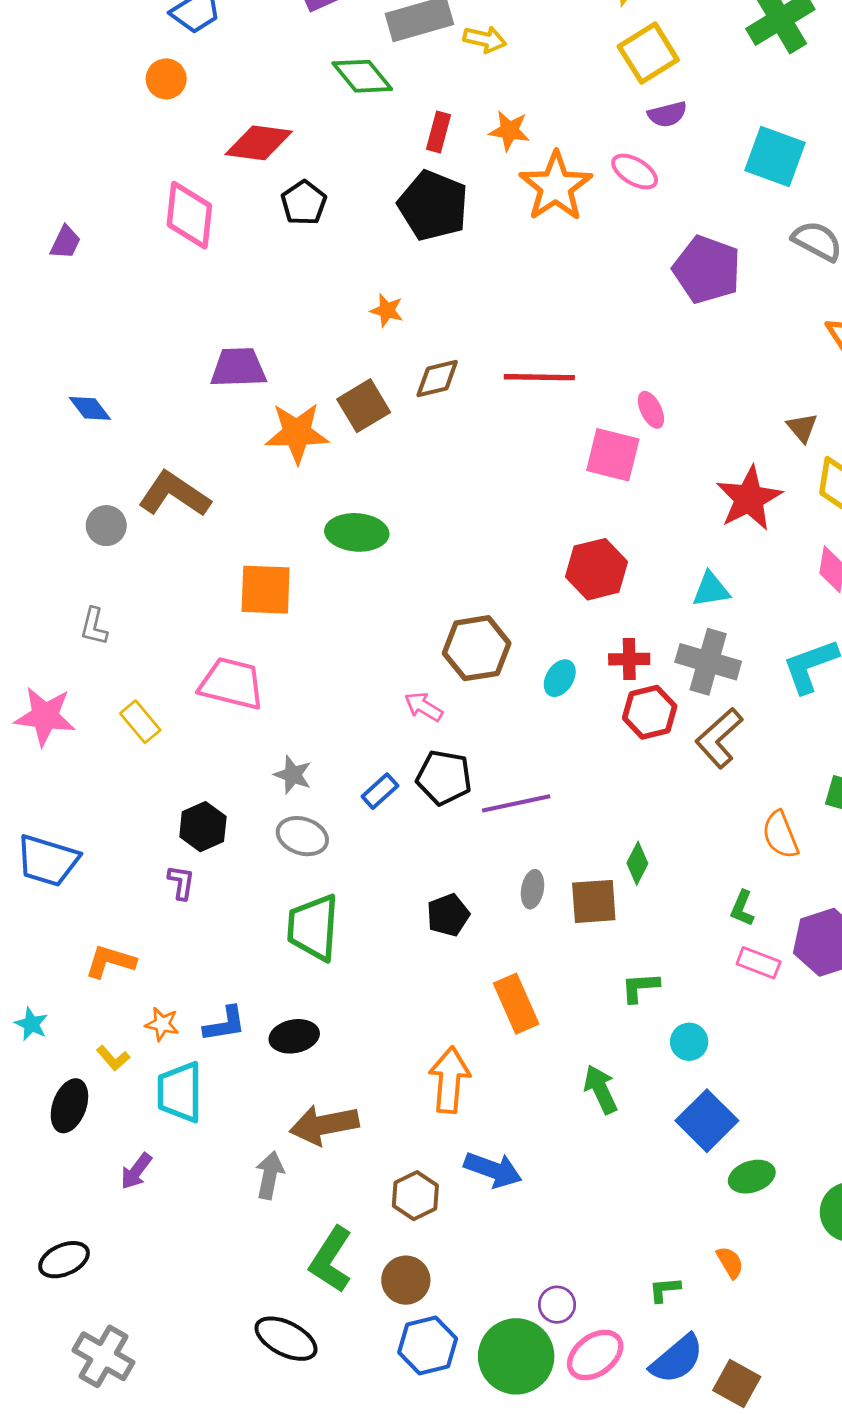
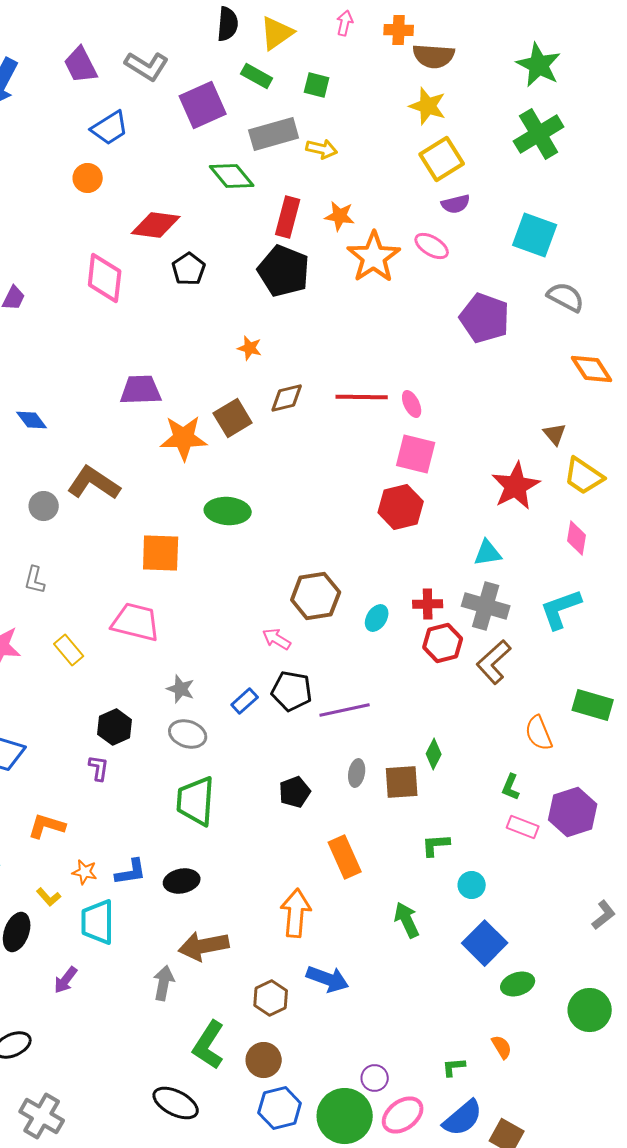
red rectangle: (439, 132) -> (288, 217), size x1.4
pink ellipse: (651, 410) -> (412, 404), moved
red hexagon: (597, 569) -> (401, 507), moved

